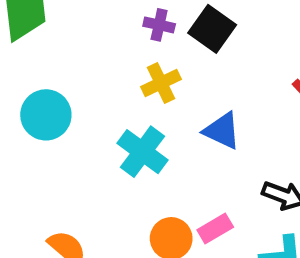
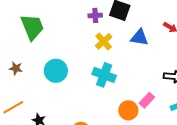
blue triangle: (222, 131) -> (139, 37), moved

